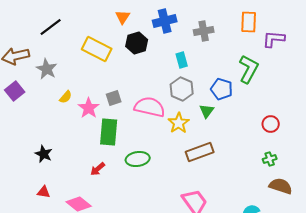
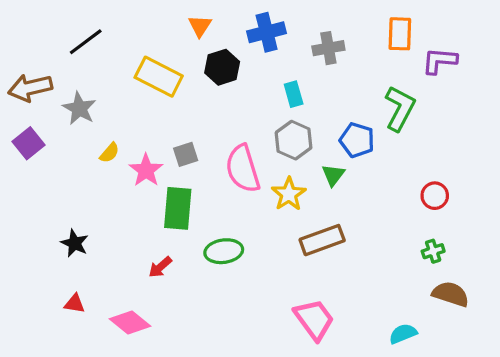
pink semicircle: (150, 107) -> (243, 169), turned -120

